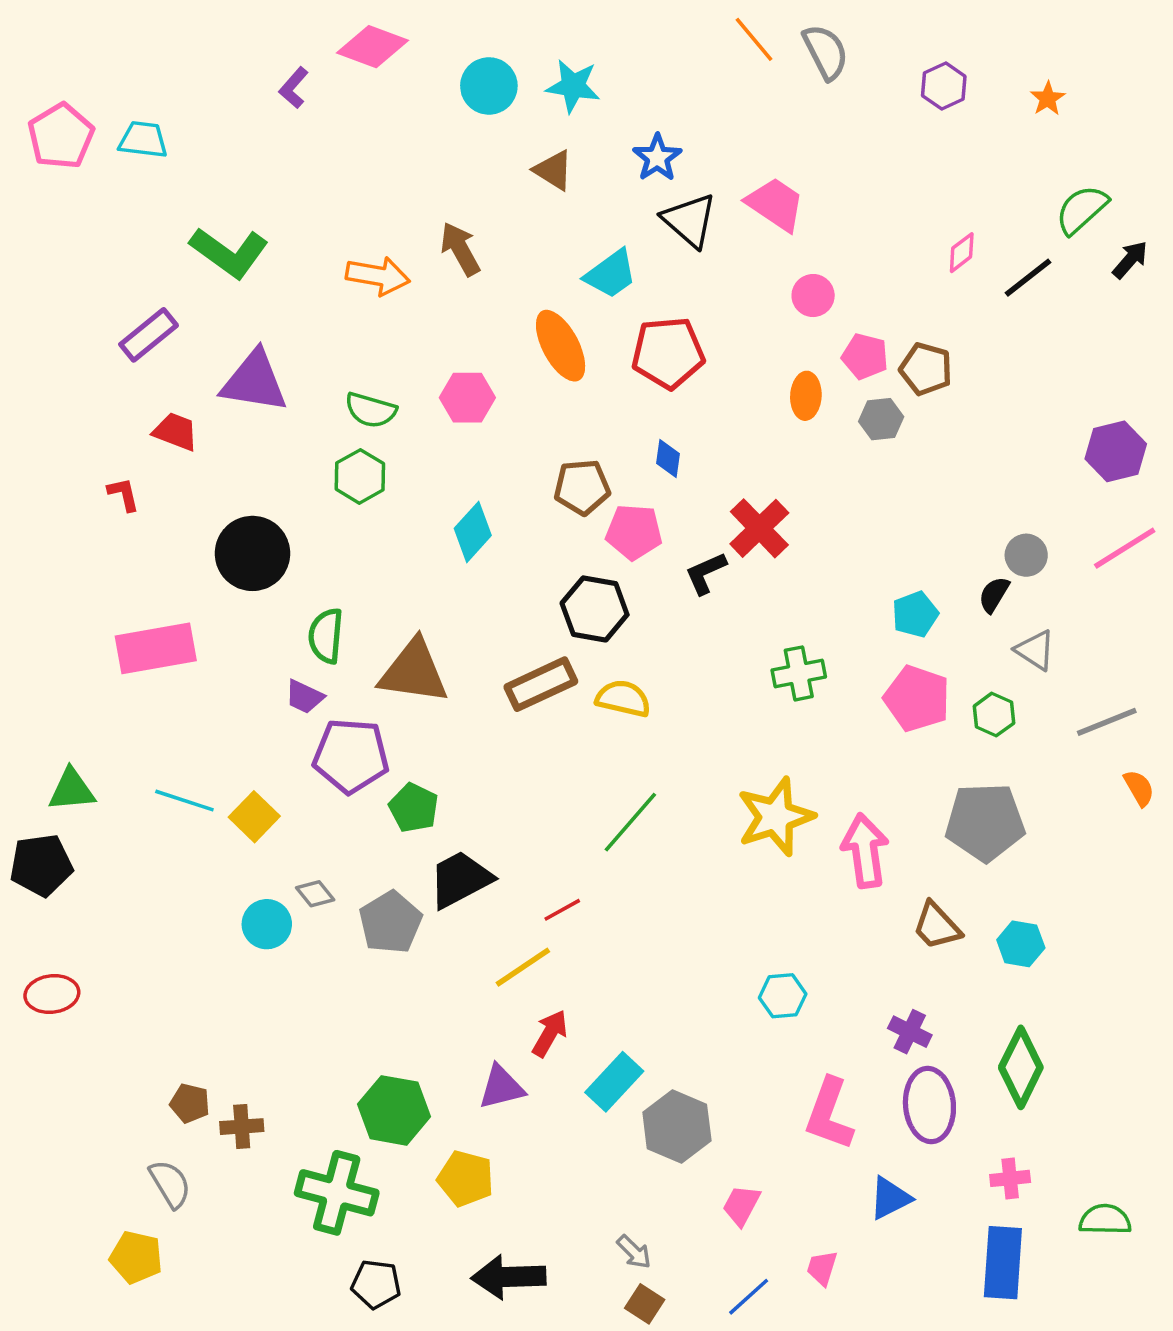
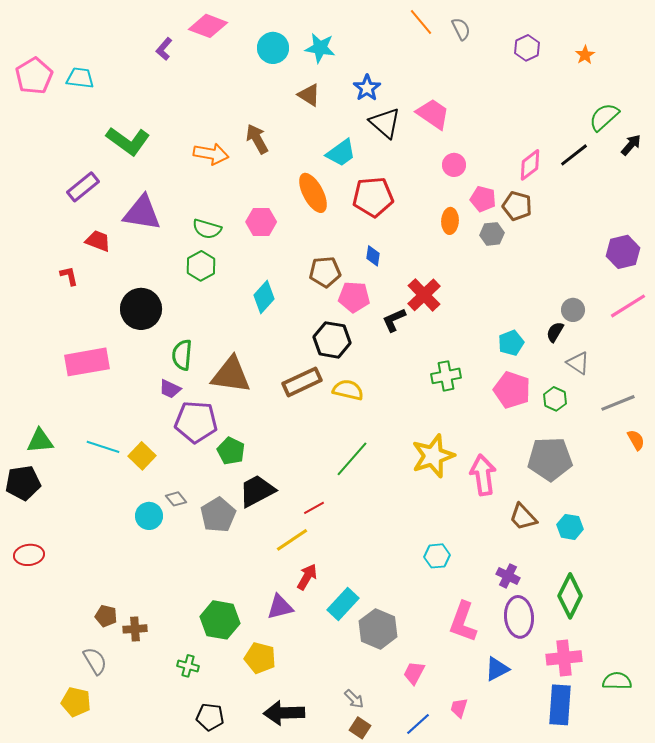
gray semicircle: (826, 52) -> (461, 29), size x0.7
pink diamond: (962, 253) -> (530, 165), moved, size x1.4
pink cross: (1010, 1178) -> (564, 658), size x1.6
green cross: (337, 1193) -> (188, 666), size x0.5

